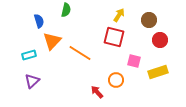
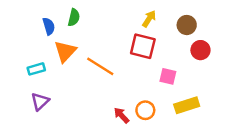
green semicircle: (66, 10) -> (74, 17), moved
yellow rectangle: (158, 72) -> (187, 105), moved
orange circle: (116, 80) -> (145, 110), moved

